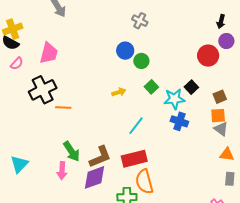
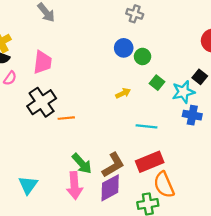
cyan line: (136, 126) -> (147, 126), turned 66
pink arrow: (62, 171) -> (74, 186), size x1.4

